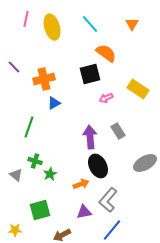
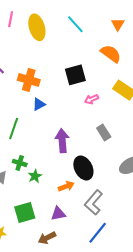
orange semicircle: (106, 53) -> (111, 54), moved
orange cross: (44, 79) -> (29, 80), turned 30
purple arrow: (90, 137) -> (62, 141), moved
purple triangle: (84, 212) -> (58, 214), moved

